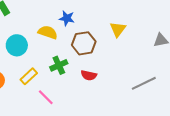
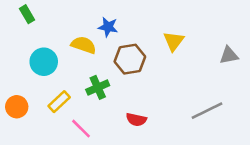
red semicircle: (89, 75) -> (136, 120), moved

